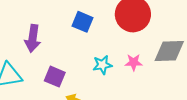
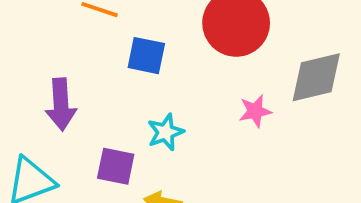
cyan star: (102, 65) -> (165, 132), moved

